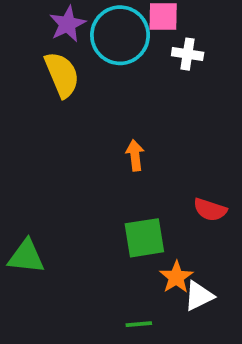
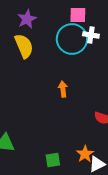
cyan circle: (120, 35) -> (72, 39), moved
green square: (144, 238) -> (53, 160), moved, size x0.7

